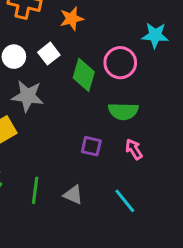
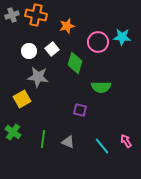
pink circle: (120, 63) -> (98, 42), moved
pink arrow: (134, 149) -> (126, 141), moved

